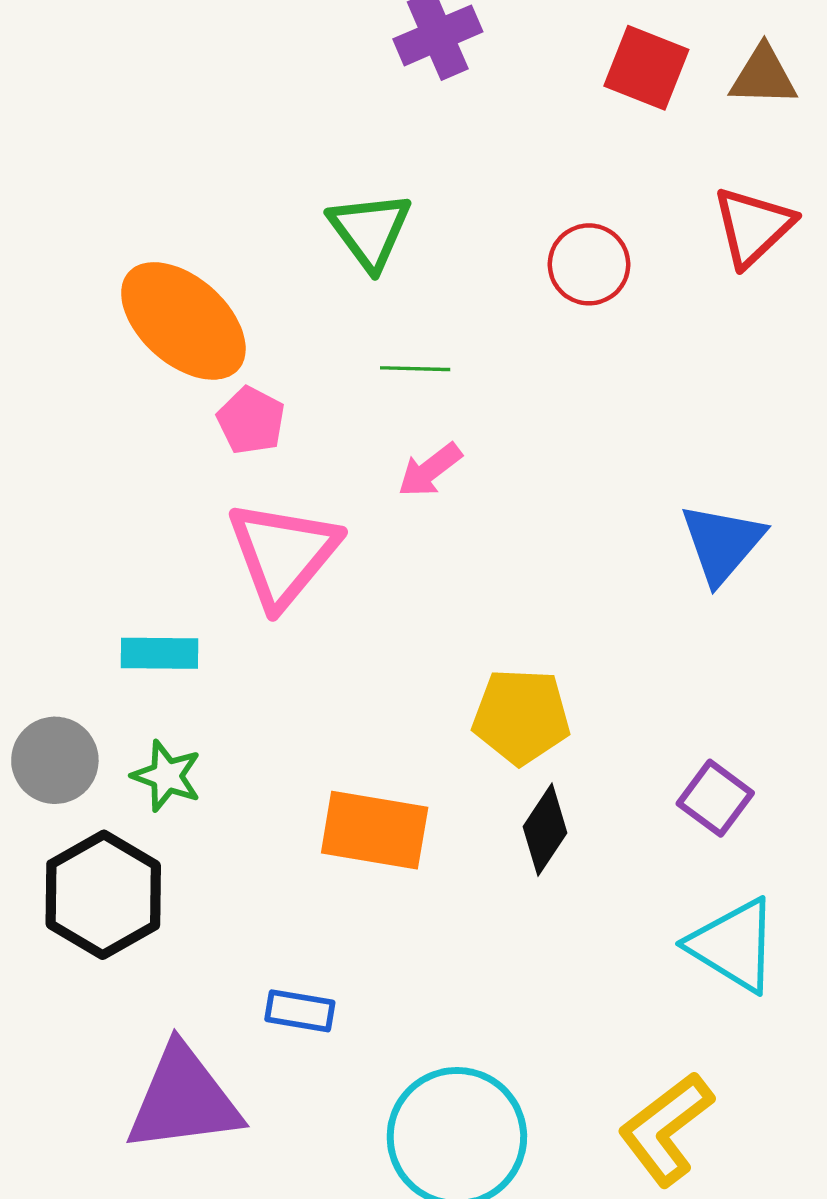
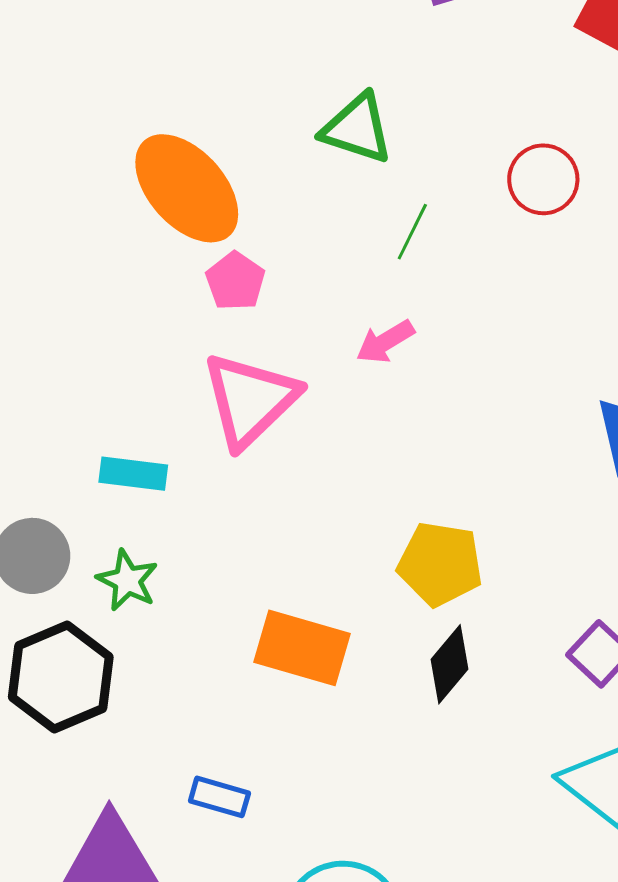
green triangle: (370, 231) -> (357, 129), turned -42
green line: (415, 369) -> (412, 232), moved, turned -72

